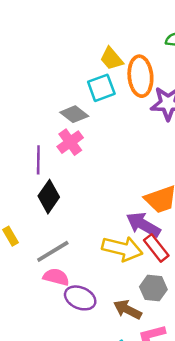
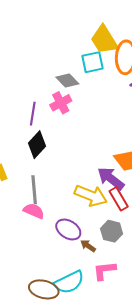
yellow trapezoid: (111, 59) -> (104, 40), size x1.5
gray line: (53, 251) -> (34, 190), turned -72
purple ellipse: (80, 298) -> (68, 229), moved
brown arrow: (127, 310) -> (88, 246), size x0.7

